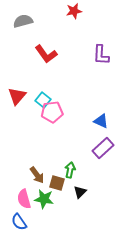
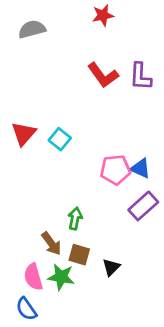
red L-shape: (46, 54) -> (103, 75), moved
pink pentagon: (52, 112) -> (115, 170), moved
green arrow: (70, 170) -> (75, 218), moved

